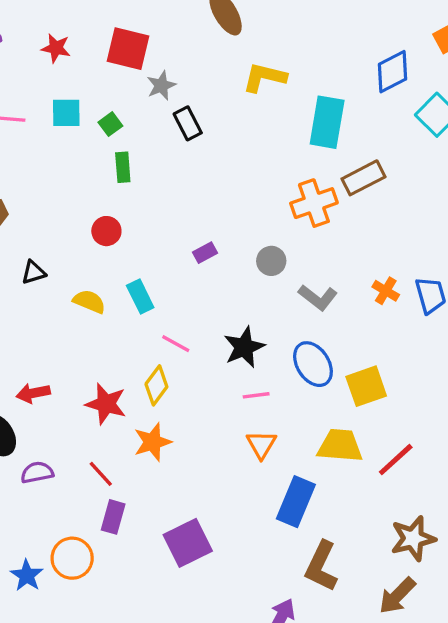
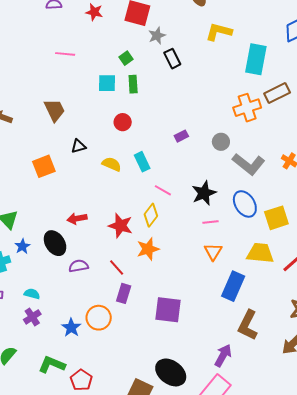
cyan square: (66, 113) -> (107, 83), moved
gray L-shape: (318, 297) -> (249, 164), size x1.4
purple square: (188, 543) -> (168, 310), turned 32

